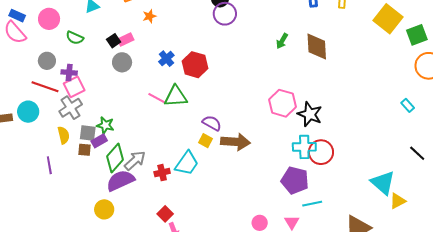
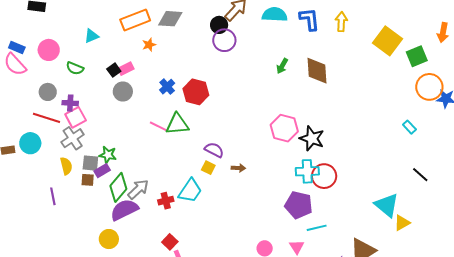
brown arrow: (236, 142) -> (238, 168), size x0.5

